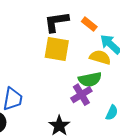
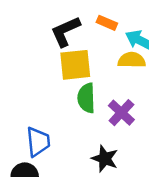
green semicircle: (90, 79) -> (86, 98), moved, turned 115

